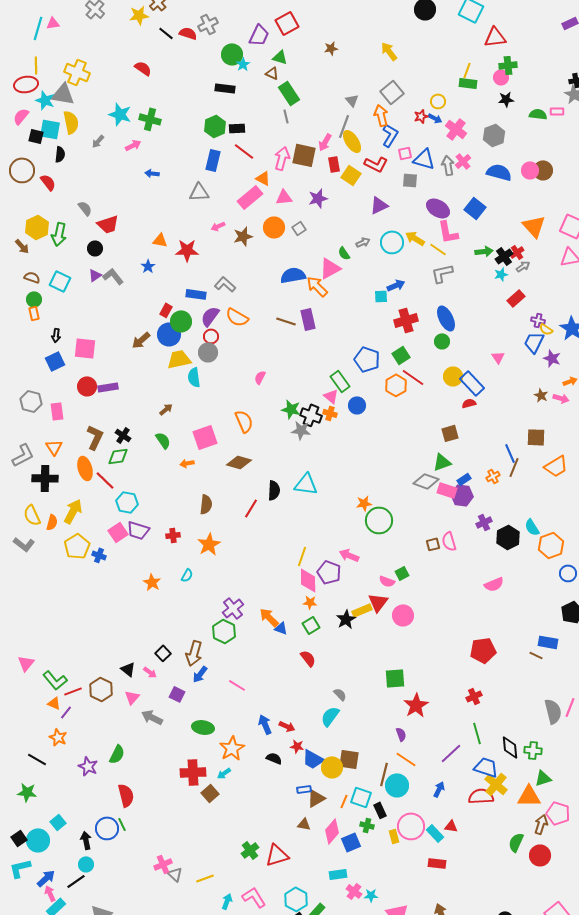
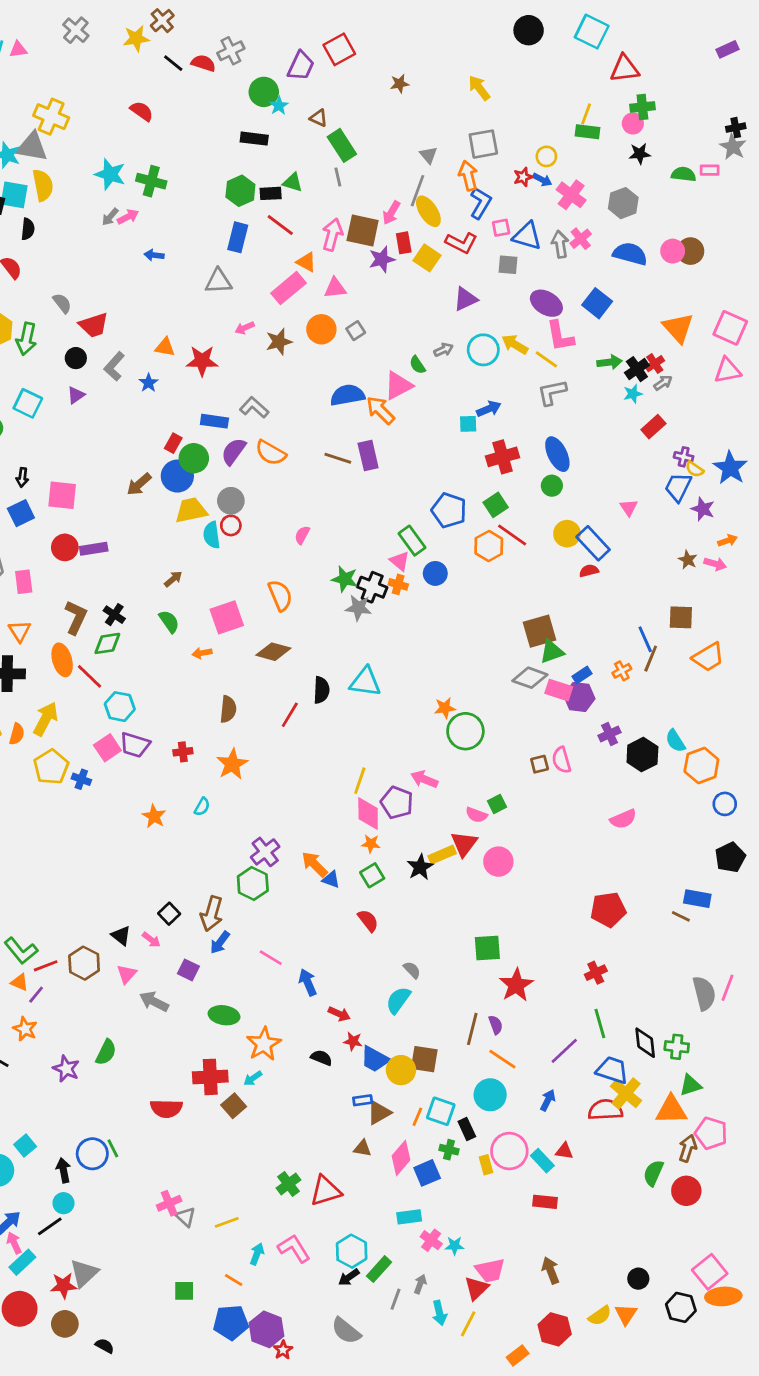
green triangle: (280, 57) -> (293, 182), moved
gray square: (392, 92) -> (483, 144), turned 30
gray arrow: (98, 141) -> (110, 217), moved
purple star: (318, 198) -> (382, 259), moved
gray L-shape: (113, 276) -> (114, 366), moved, turned -100
red circle: (211, 336) -> (231, 525), moved
brown square: (450, 433) -> (540, 631), moved, size x1.4
blue arrow: (265, 724) -> (308, 982), moved
brown line: (384, 774) -> (472, 1029), moved
red semicircle: (126, 795) -> (166, 1109), moved, turned 105

